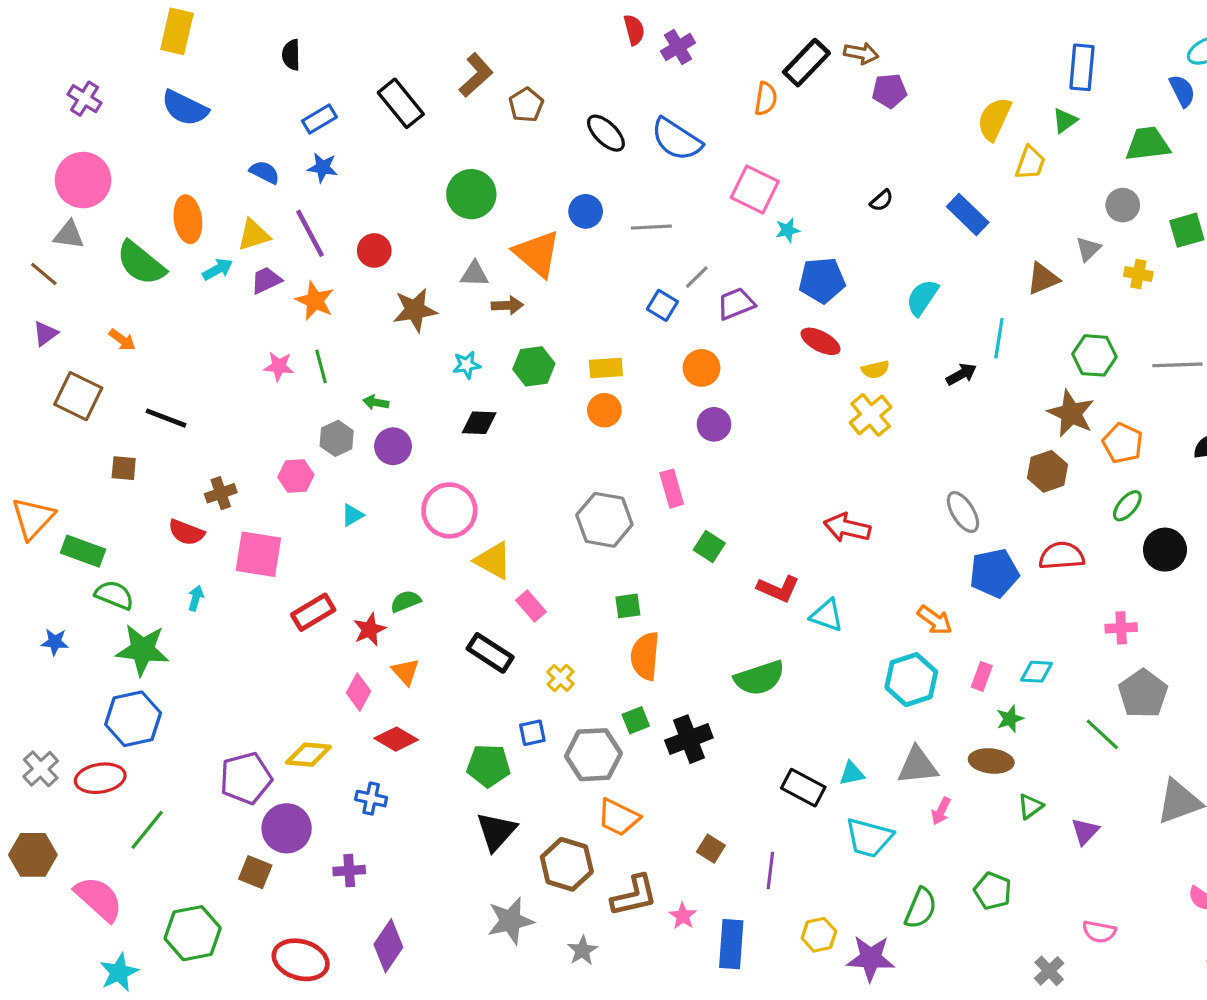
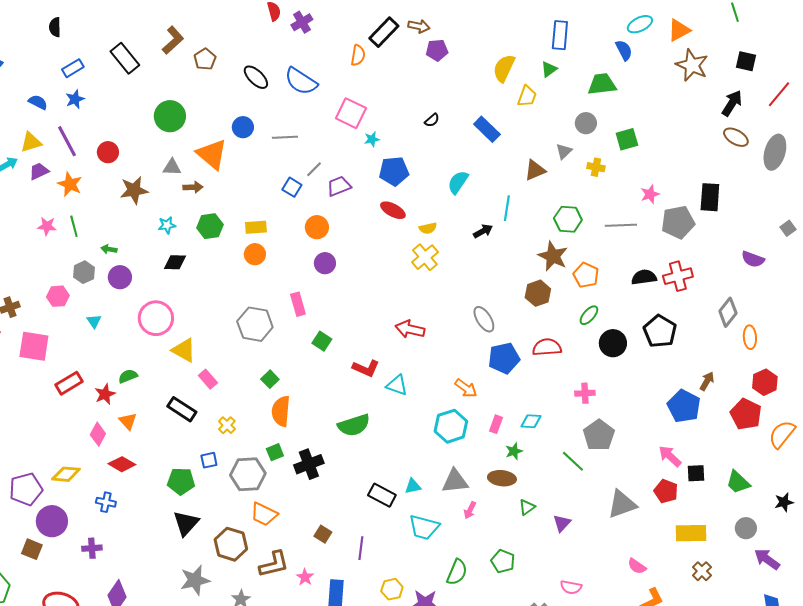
blue star: (323, 168) -> (75, 99), turned -30
cyan triangle: (352, 515) -> (94, 321), turned -35
green square: (628, 606) -> (270, 379), turned -36

